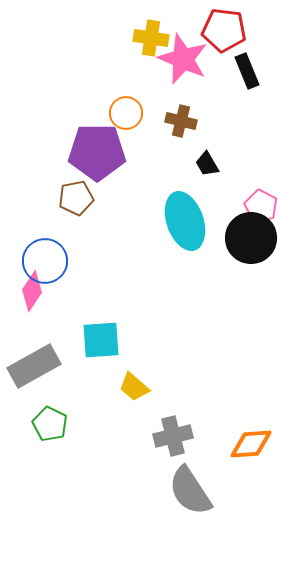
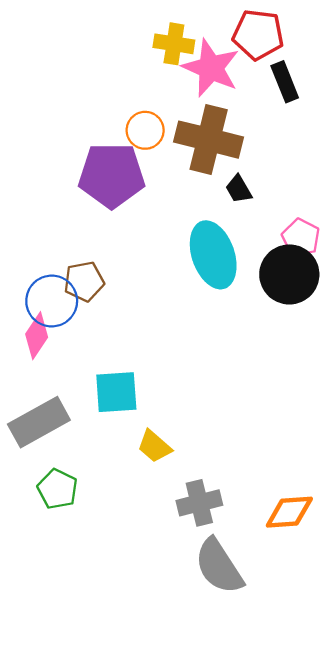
brown cross: (181, 121) -> (209, 140), size x1.8
brown pentagon: (76, 198) -> (84, 281), moved

